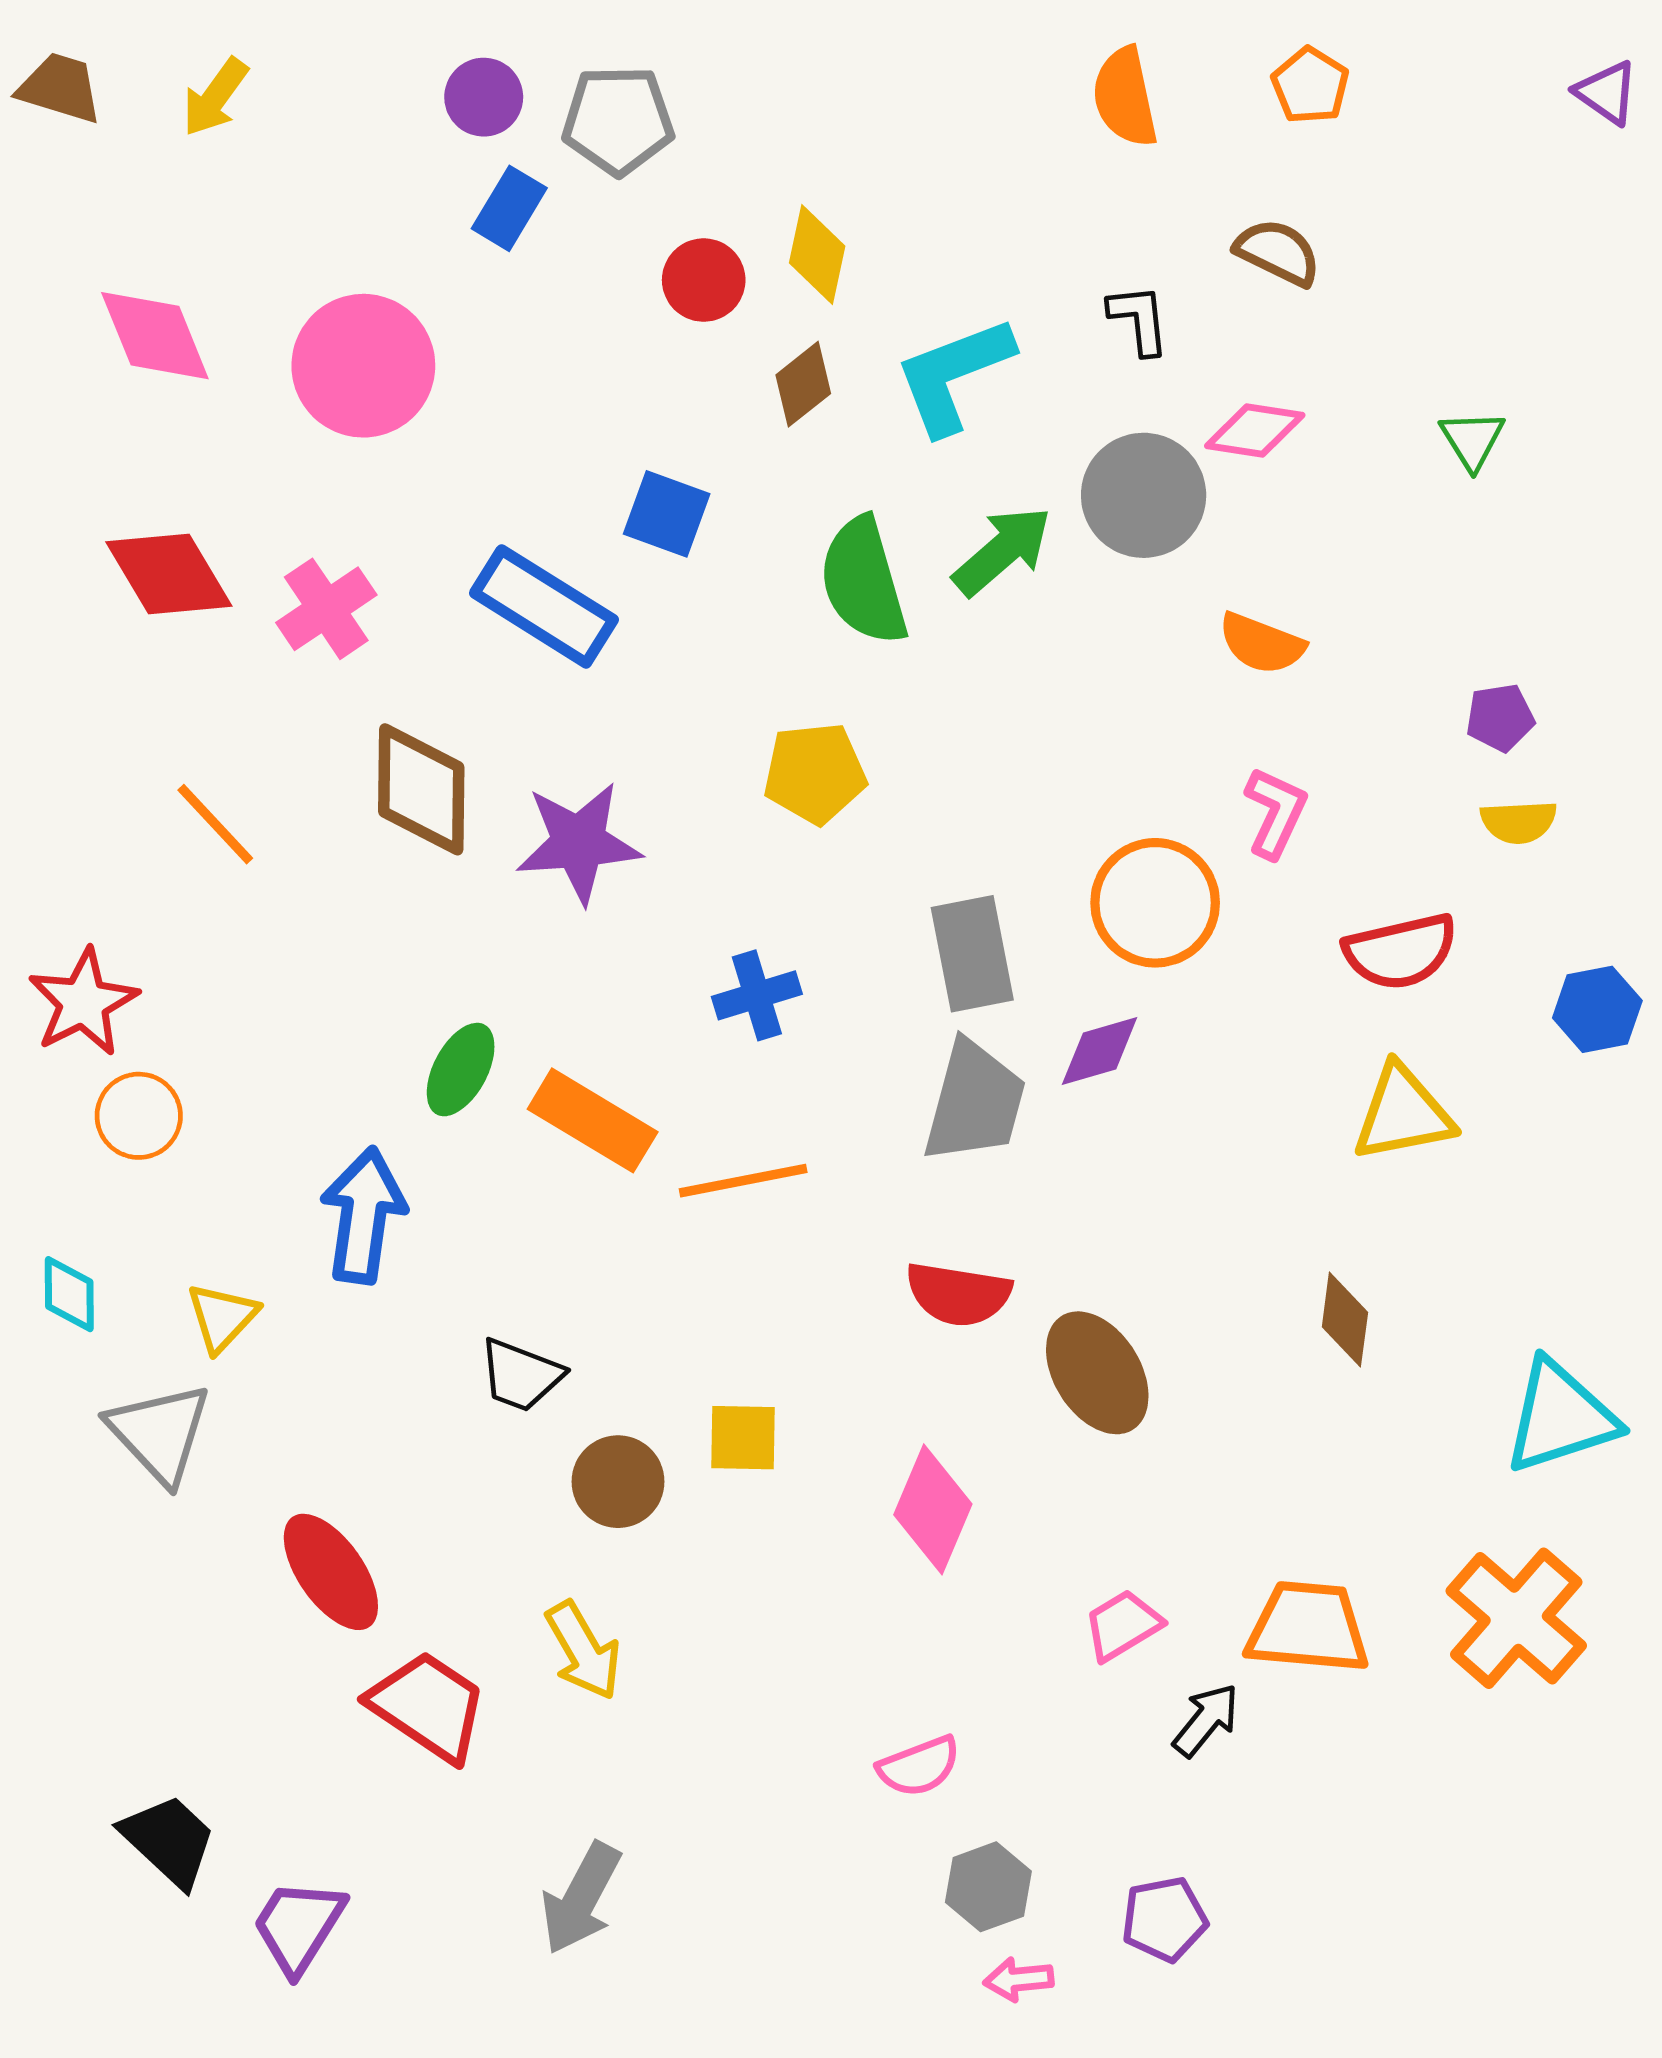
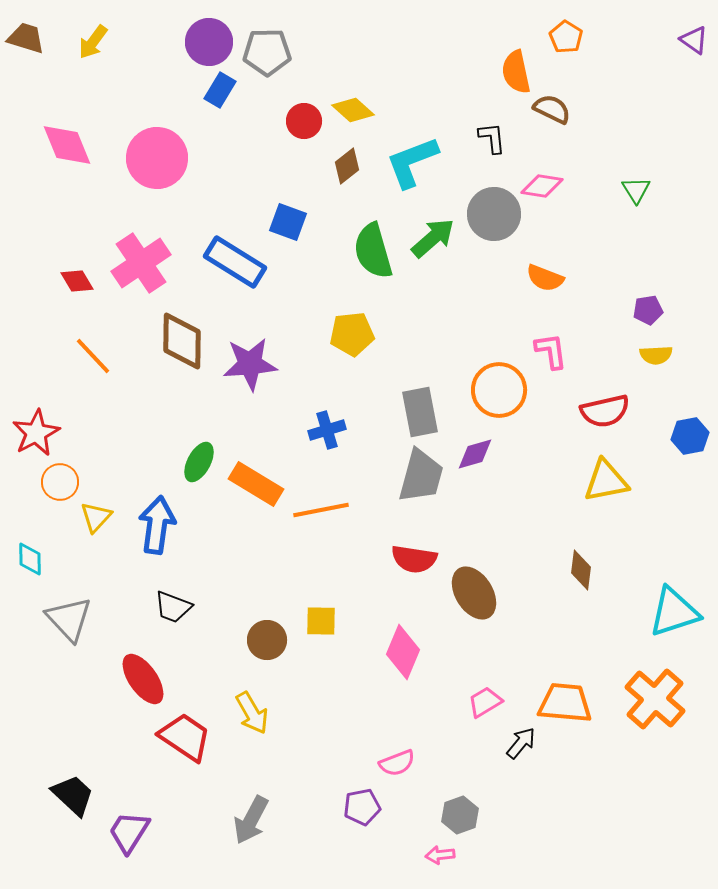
purple circle: (484, 97) -> (209, 42), size x1.4
orange semicircle: (1125, 97) -> (516, 72), moved
yellow diamond: (817, 255) -> (353, 110), turned -60
red diamond: (169, 574) -> (77, 281), moved, size x0.6
pink cross: (326, 609) -> (141, 263), size x1.4
pink L-shape: (1276, 813) -> (551, 351), turned -33
yellow triangle: (222, 1317) -> (96, 517), moved
black trapezoid: (521, 1375) -> (173, 607), moved
gray hexagon: (988, 1887) -> (460, 815), moved
purple pentagon: (1164, 1919) -> (362, 807), moved

